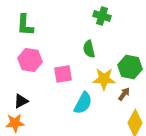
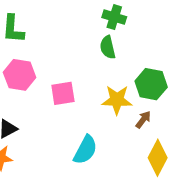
green semicircle: (89, 49) -> (108, 47), moved
cyan semicircle: (83, 103) -> (85, 150), moved

